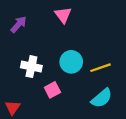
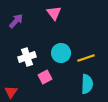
white cross: (31, 67) -> (27, 57), turned -30
cyan semicircle: (102, 98) -> (87, 84), turned -48

